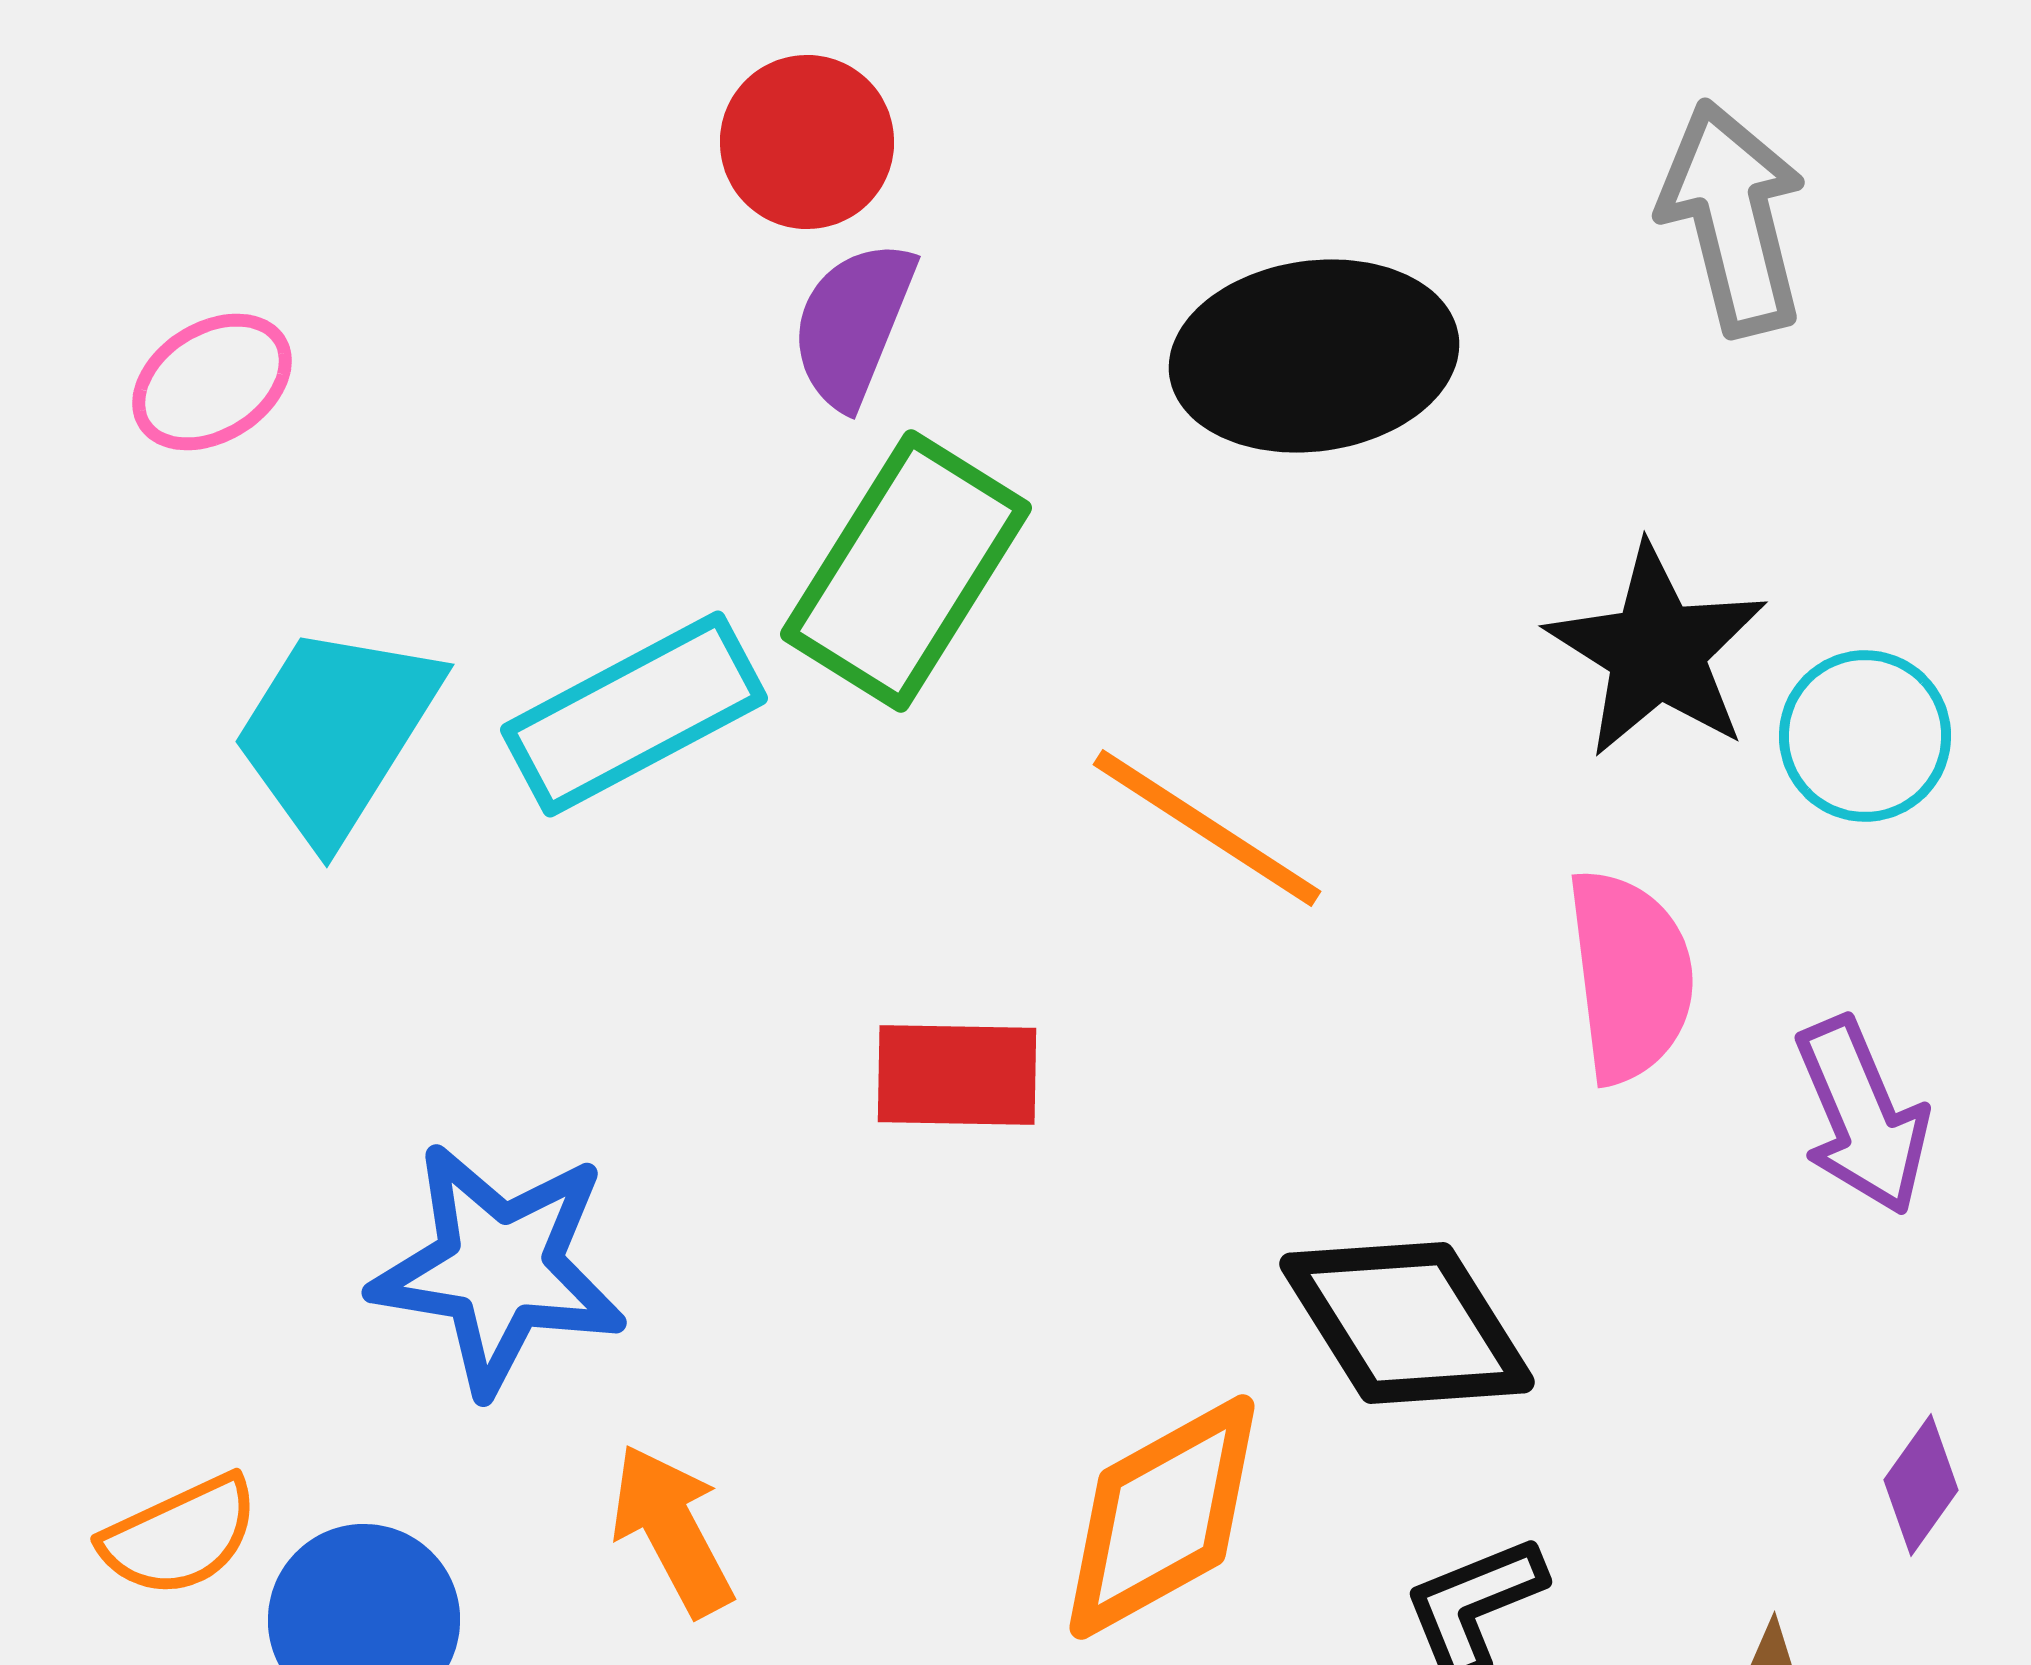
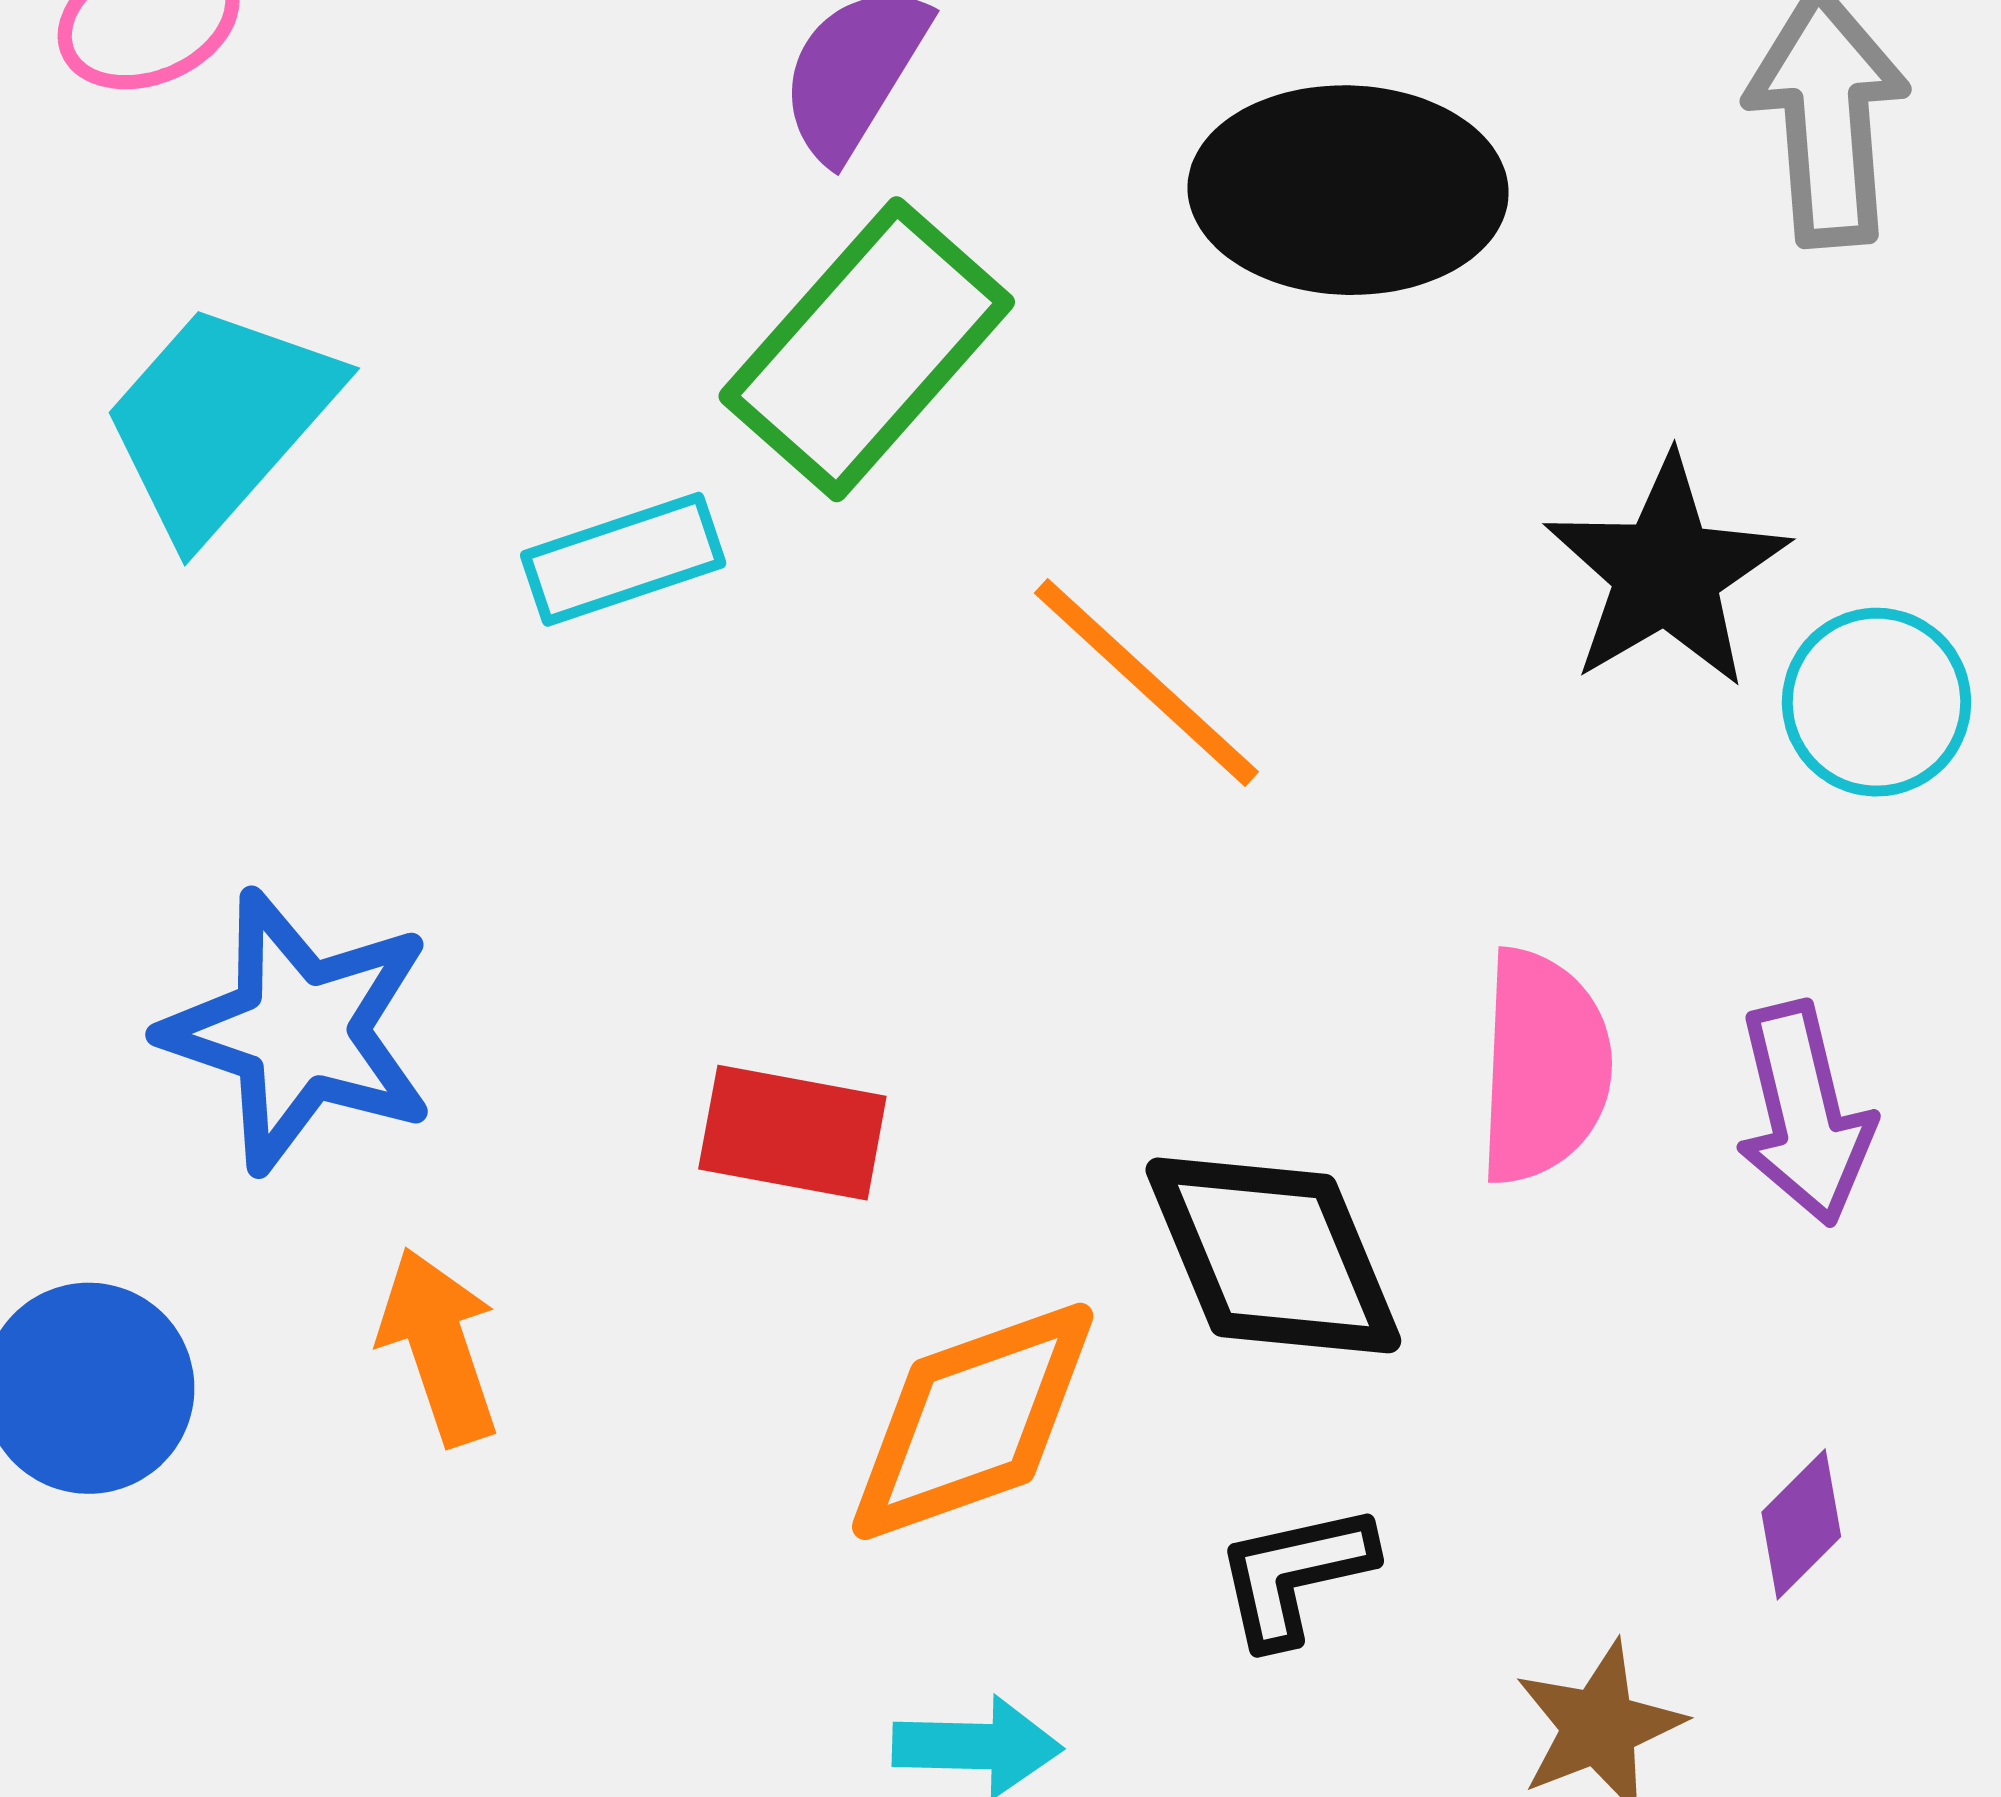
cyan rectangle: (634, 714) -> (623, 559), moved, size x0.7
pink semicircle: (1630, 976) -> (1544, 1067), moved
red rectangle: (957, 1075) -> (792, 1133), moved

